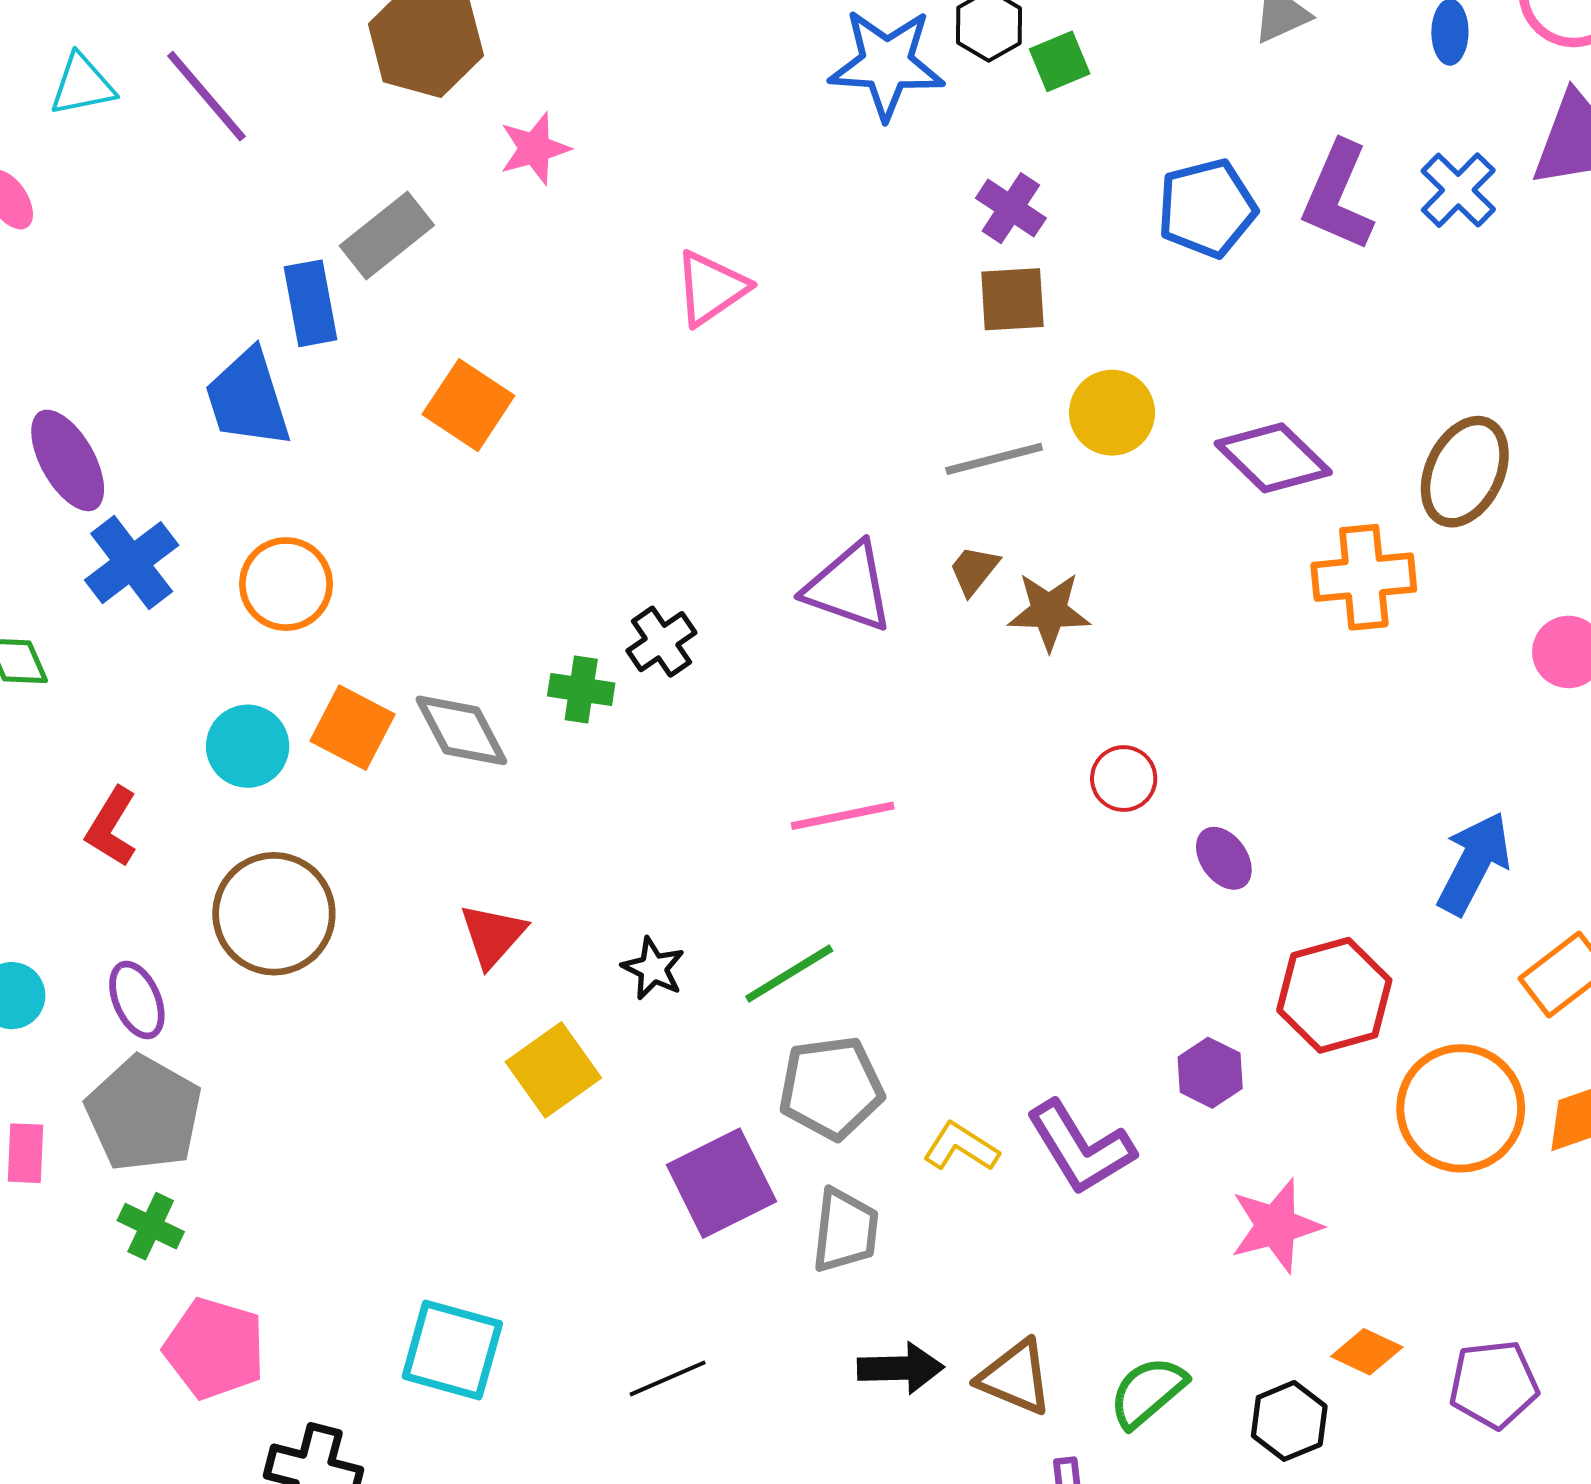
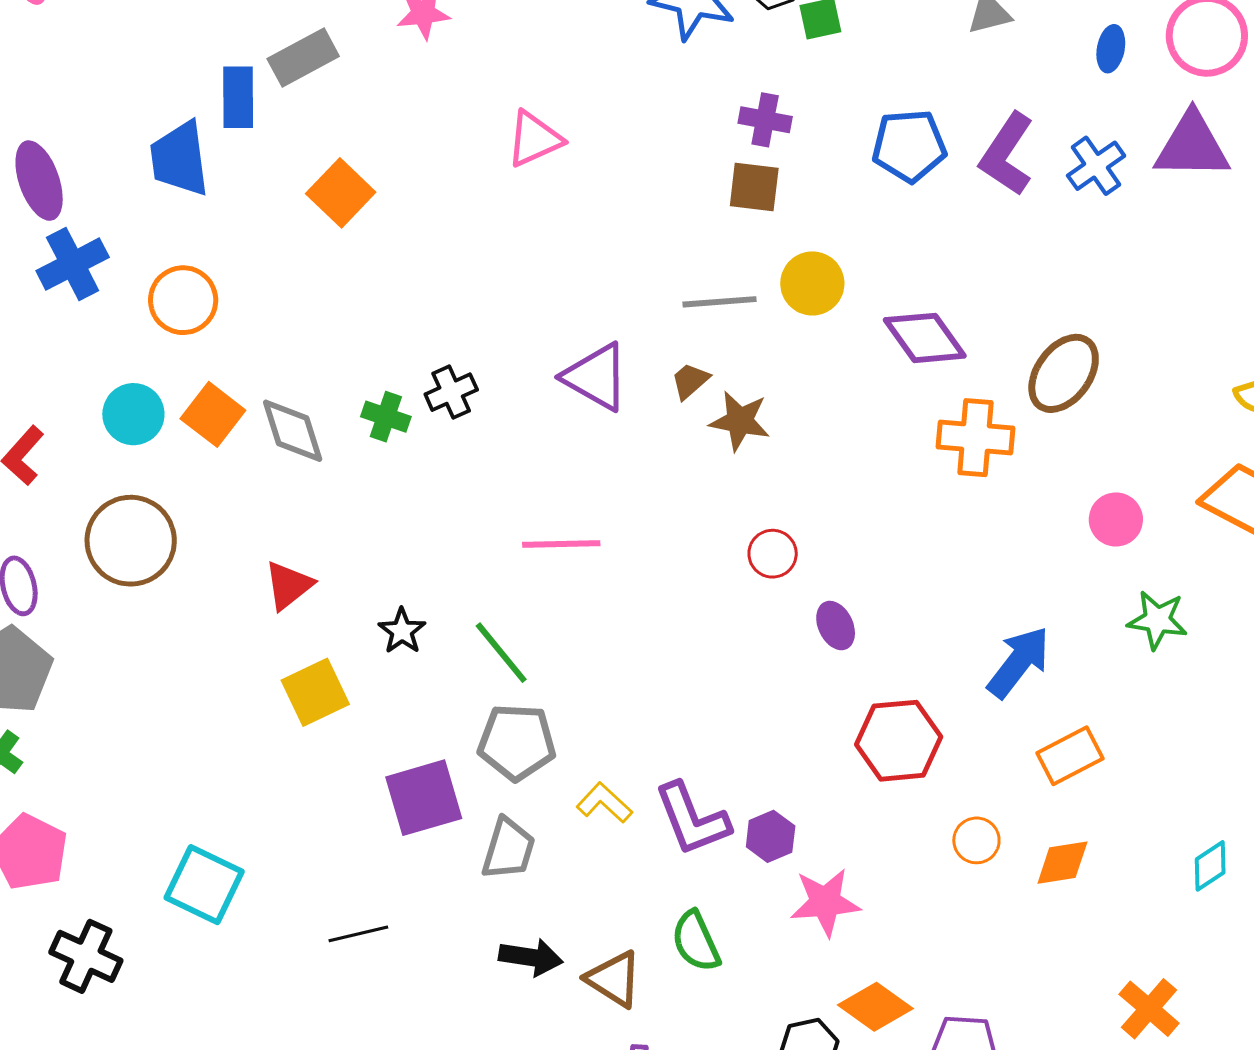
purple cross: (1011, 208) -> (765, 120), turned -33
green line: (789, 974) -> (501, 653), turned 72
purple hexagon: (1210, 1073) -> (771, 836), moved
orange circle: (1461, 1108) -> (976, 840), size x0.5
orange diamond: (1367, 1352) -> (875, 1007), size x1.4
green semicircle: (1148, 1392) -> (696, 941), moved, turned -84

